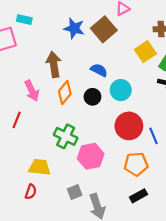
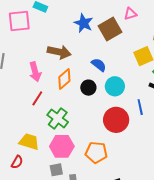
brown arrow: (54, 64) -> (59, 52), turned 100
red line: (17, 120) -> (37, 98), moved
blue line: (153, 136) -> (140, 107), moved
pink hexagon: (91, 156) -> (62, 146), moved
orange pentagon: (136, 164) -> (96, 152), moved

